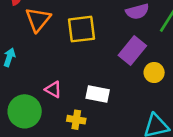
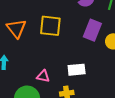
yellow square: (81, 29) -> (50, 26), turned 30

